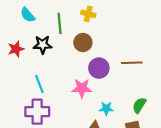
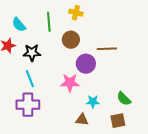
cyan semicircle: (28, 15) -> (19, 25), moved
black star: (43, 45) -> (32, 53), moved
brown line: (132, 63) -> (107, 49), moved
green semicircle: (139, 105) -> (124, 99), turned -77

